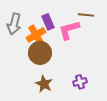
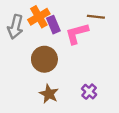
orange cross: (36, 35) -> (39, 17), moved
purple cross: (80, 82) -> (89, 92), turned -32

